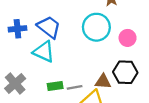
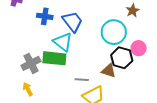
black hexagon: (125, 72) -> (122, 58), moved
brown triangle: (103, 82) -> (109, 71), moved
green rectangle: (55, 86) -> (54, 58), moved, size x1.6

